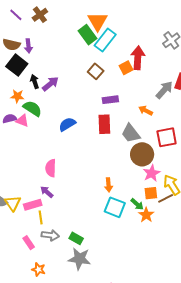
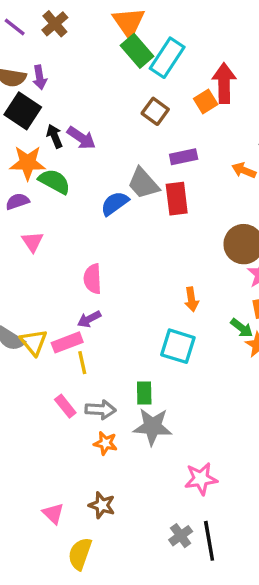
orange triangle: (98, 21) -> (129, 22), moved
purple arrow: (50, 84) -> (81, 138), turned 78
orange star: (17, 96) -> (28, 163), size x1.5
pink triangle: (22, 121) -> (32, 242), moved, turned 40
gray trapezoid: (131, 133) -> (143, 183), moved
purple arrow: (47, 192) -> (89, 319), turned -64
cyan square: (115, 207) -> (178, 346), moved
gray arrow: (50, 235) -> (101, 410), moved
green rectangle: (76, 238) -> (144, 393), turned 64
orange star: (39, 269) -> (105, 443), moved

